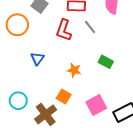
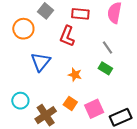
gray line: (90, 27) -> (108, 47), moved
blue triangle: (37, 59) -> (41, 62), size x1.5
orange square: (64, 97) -> (70, 103), moved

